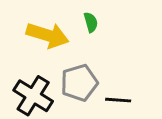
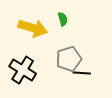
gray pentagon: (79, 83) -> (69, 59), moved

